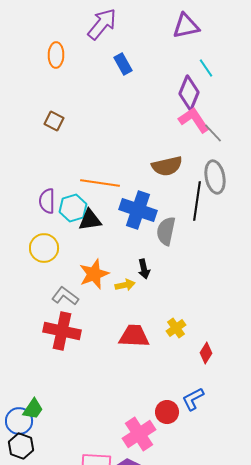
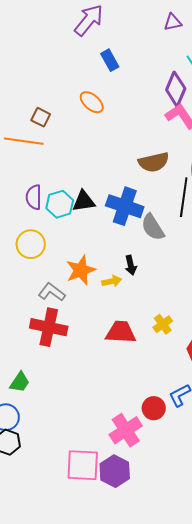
purple triangle: (186, 26) -> (173, 22), size x0.7
orange ellipse: (56, 55) -> (92, 102), moved, turned -50
orange line: (100, 183) -> (24, 141), moved
black triangle: (90, 220) -> (84, 201), moved
gray semicircle: (166, 231) -> (153, 227), turned -44
green trapezoid: (33, 409) -> (20, 382), moved

